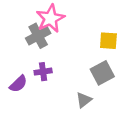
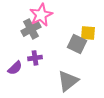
gray square: (102, 73) -> (77, 44), moved, turned -36
gray triangle: (84, 100) -> (68, 81), size x1.6

